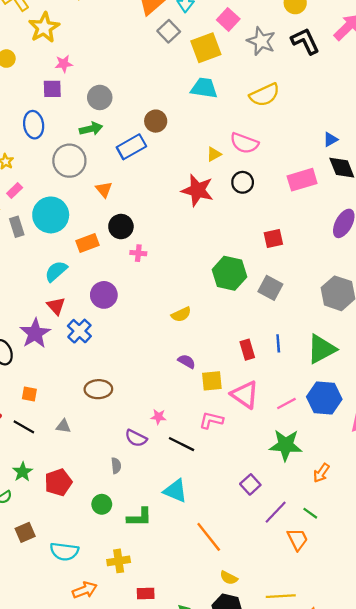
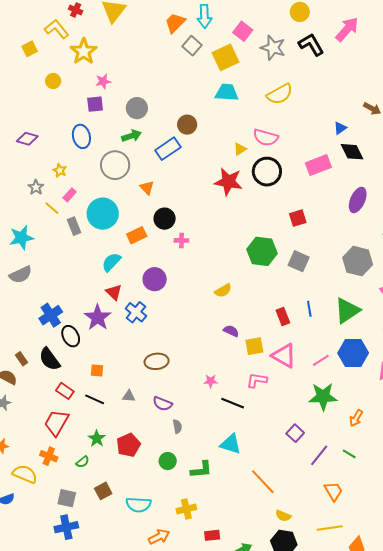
black circle: (243, 182) -> (267, 172), size x1.5
purple semicircle: (136, 438) -> (162, 404), moved
orange trapezoid: (298, 539) -> (333, 491), moved

